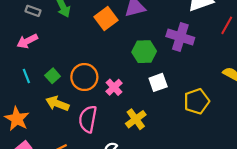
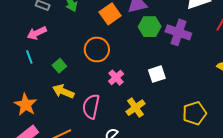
green hexagon: (144, 52) -> (150, 27), moved
cyan line: (26, 76) -> (29, 57), moved
orange circle: (84, 77) -> (97, 49), moved
yellow pentagon: (197, 101) -> (194, 113), moved

